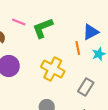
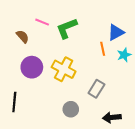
yellow cross: (53, 69) -> (64, 69), moved
gray rectangle: (86, 87) -> (96, 89), moved

